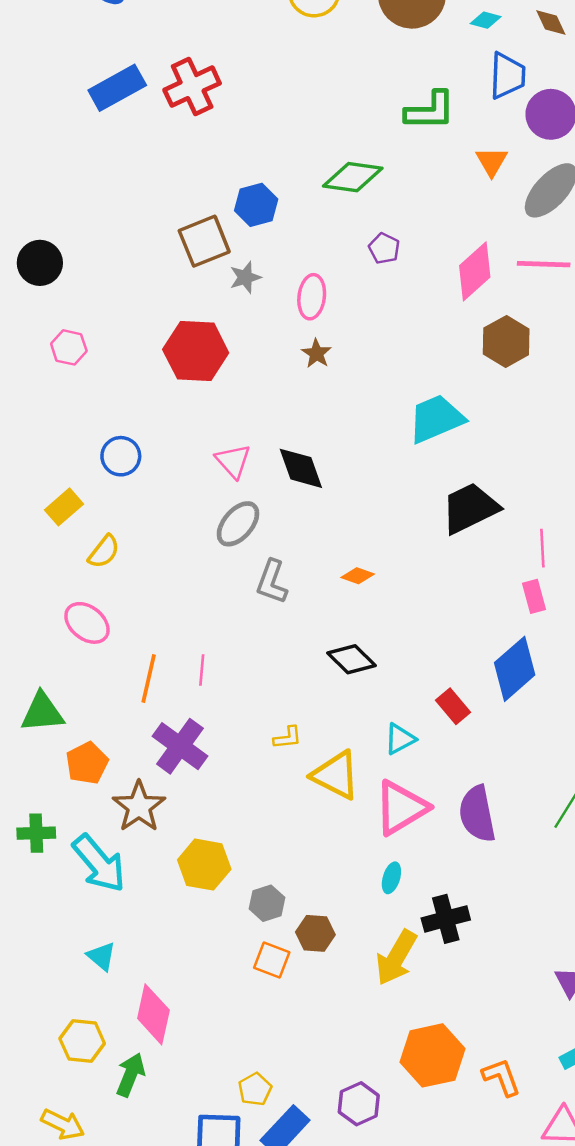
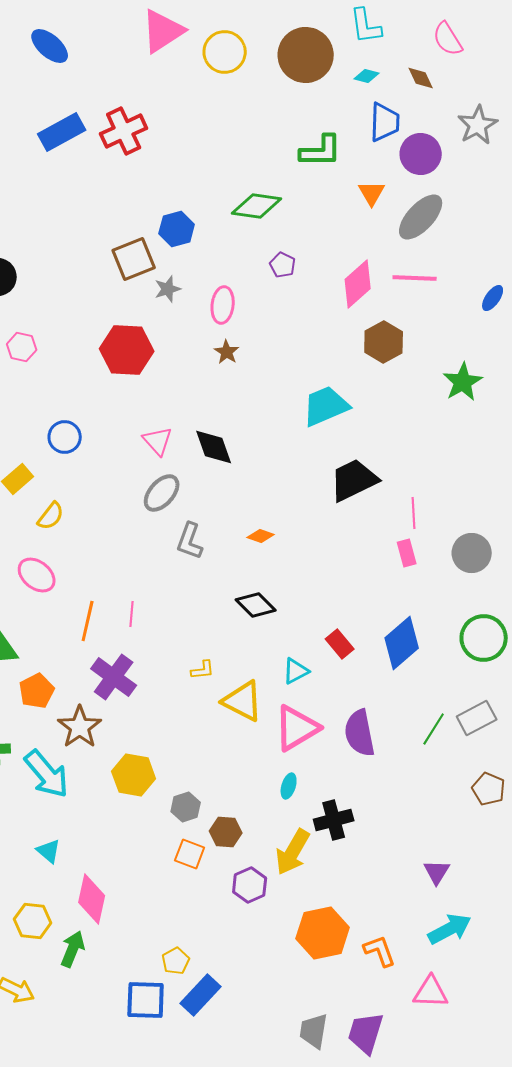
blue diamond: (515, 669) -> (402, 643), moved
purple hexagon: (359, 1104) -> (250, 885), moved

